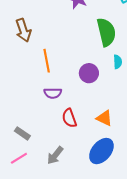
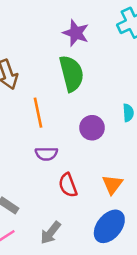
green semicircle: (106, 32) -> (71, 73), moved
orange triangle: (104, 118) -> (112, 185), turned 42

